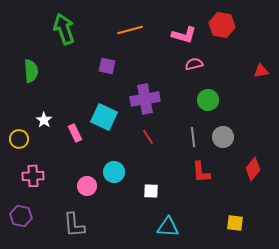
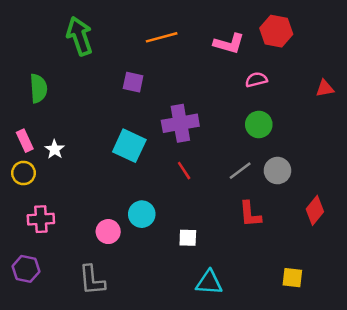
pink semicircle: (194, 64) -> (256, 80), moved
pink rectangle: (75, 133) -> (25, 141), moved
gray line: (193, 137) -> (240, 171), turned 60

